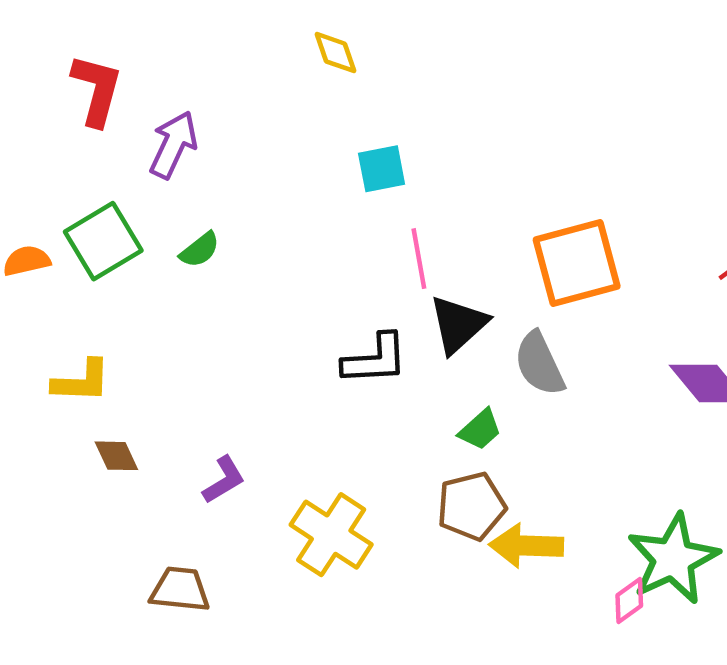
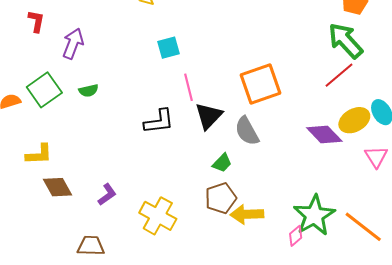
red L-shape: (97, 90) -> (36, 21), size x0.7
green semicircle: (200, 250) -> (88, 91), turned 30
black L-shape: (375, 359) -> (159, 122), moved
brown diamond: (116, 456) -> (57, 187), size x1.4

